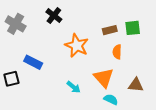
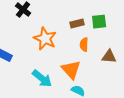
brown triangle: (136, 85) -> (109, 57), moved
cyan arrow: (74, 87) -> (42, 79), size x1.5

